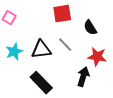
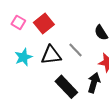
red square: (62, 14) -> (44, 23), moved, turned -30
black rectangle: (41, 83) -> (66, 87), moved

